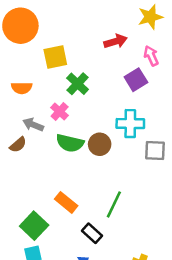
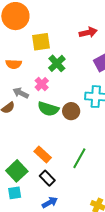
black rectangle: (92, 233) -> (47, 178), moved

